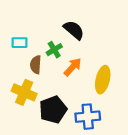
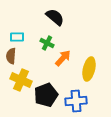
black semicircle: (74, 30) -> (55, 17), moved
green cross: (54, 50) -> (47, 43), turned -32
brown semicircle: (36, 65) -> (11, 56), moved

